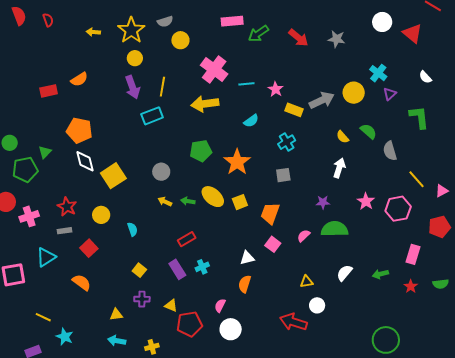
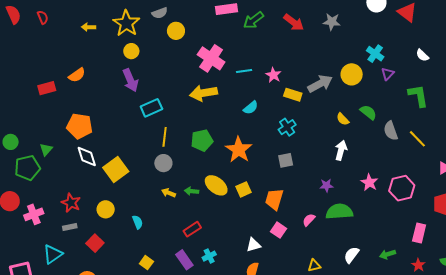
yellow line: (162, 87) -> (165, 137), moved
yellow line: (416, 179) -> (417, 139), moved

